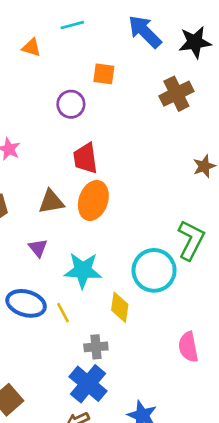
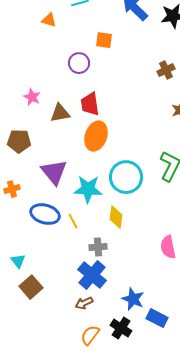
brown cross: (176, 94) -> (166, 70), moved, size x0.7
brown triangle: (51, 202) -> (60, 113), moved
purple triangle: (38, 248) -> (54, 172), size x1.8
cyan circle: (154, 270) -> (126, 177), moved

